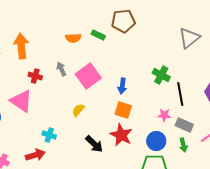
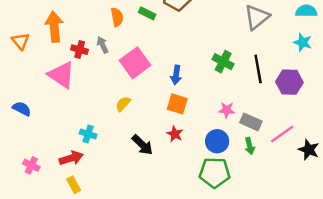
orange semicircle: (73, 38) -> (117, 17), turned -98
gray arrow: (61, 69) -> (103, 45), moved
red cross: (35, 76) -> (80, 50), moved
black line: (180, 94) -> (258, 69), moved
pink triangle: (21, 101) -> (62, 75), moved
red star: (121, 135) -> (175, 134), size x0.6

